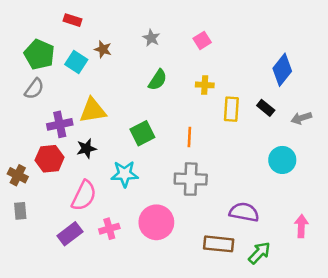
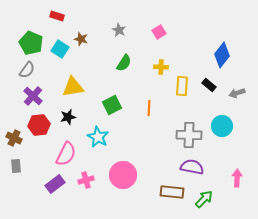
purple cross: (60, 124) -> (33, 96), moved, turned -36
cyan star: (125, 174) -> (98, 137), turned 30
gray cross: (191, 179) -> (189, 135), moved

